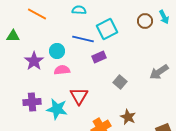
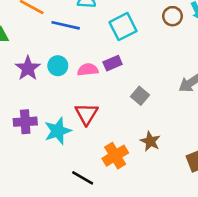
blue line: (83, 39) -> (66, 25), moved
cyan circle: (57, 51) -> (58, 66), moved
pink semicircle: (62, 70) -> (88, 70), moved
cyan star: (57, 109) -> (58, 131), turned -30

